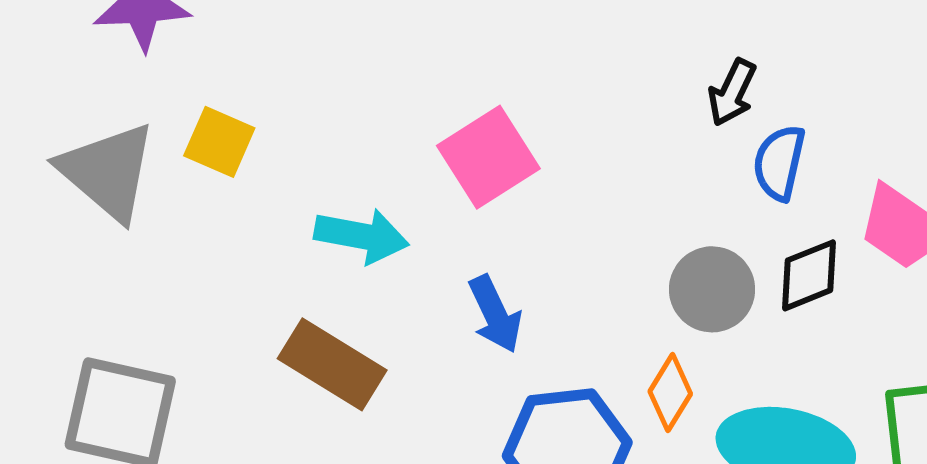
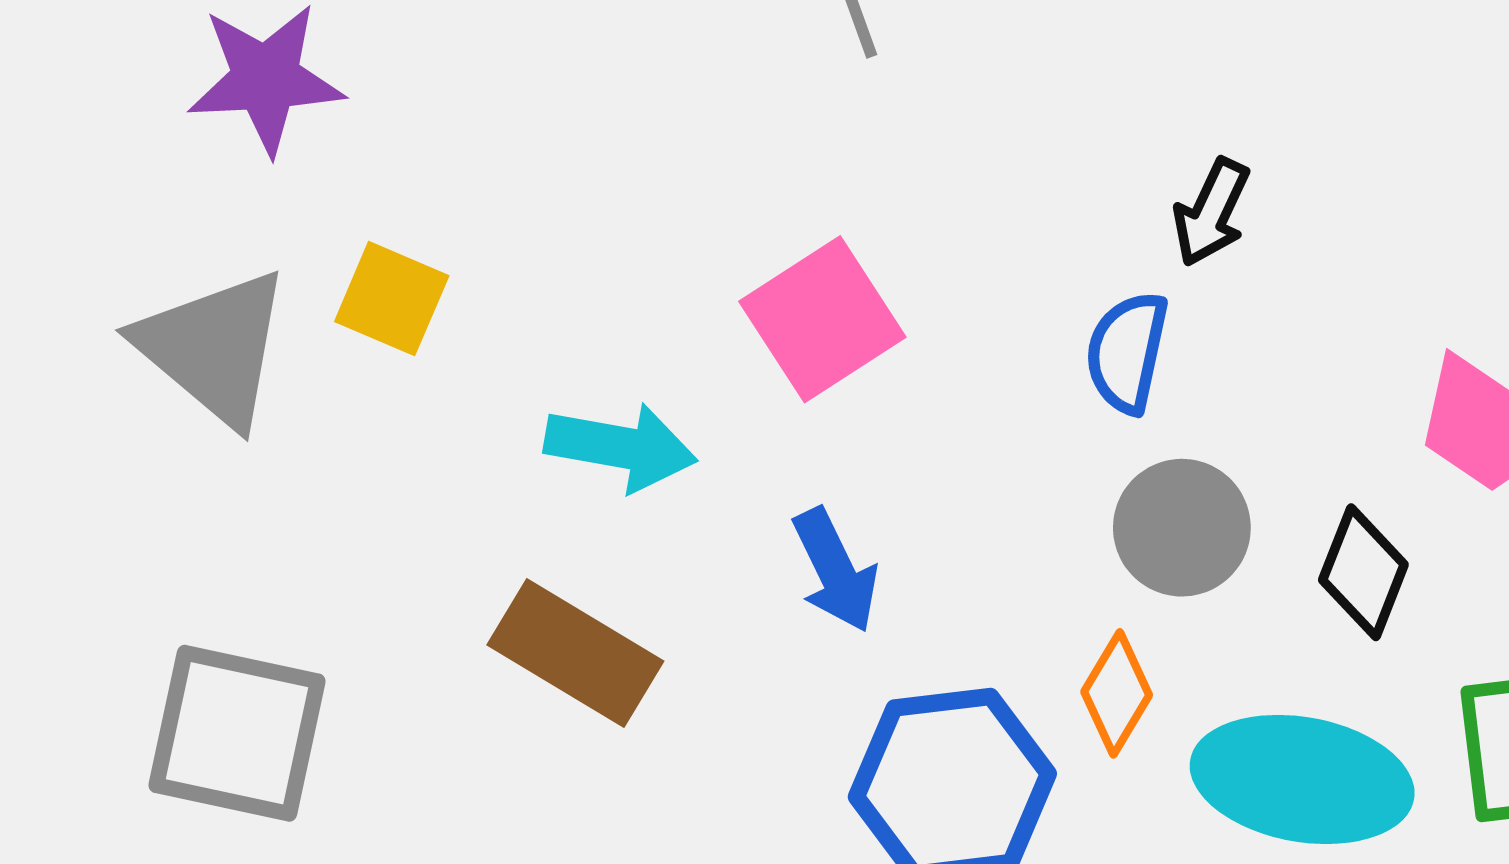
blue semicircle: (779, 163) -> (1127, 352), moved
black diamond: (809, 275) -> (1363, 572), moved, turned -46

